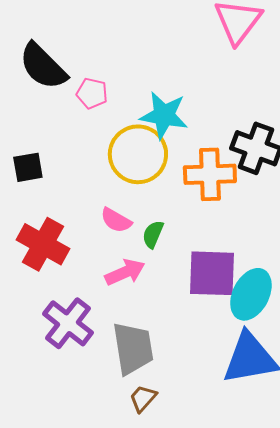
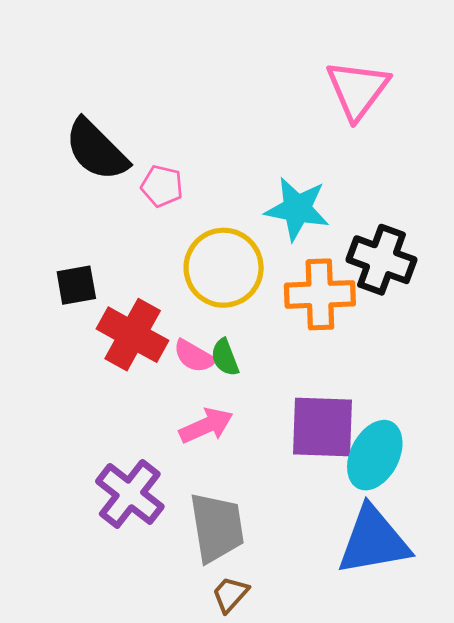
cyan star: (164, 115) -> (297, 209), moved
green semicircle: (153, 234) -> (225, 357), moved, turned -44
red cross: (43, 244) -> (133, 335), moved

